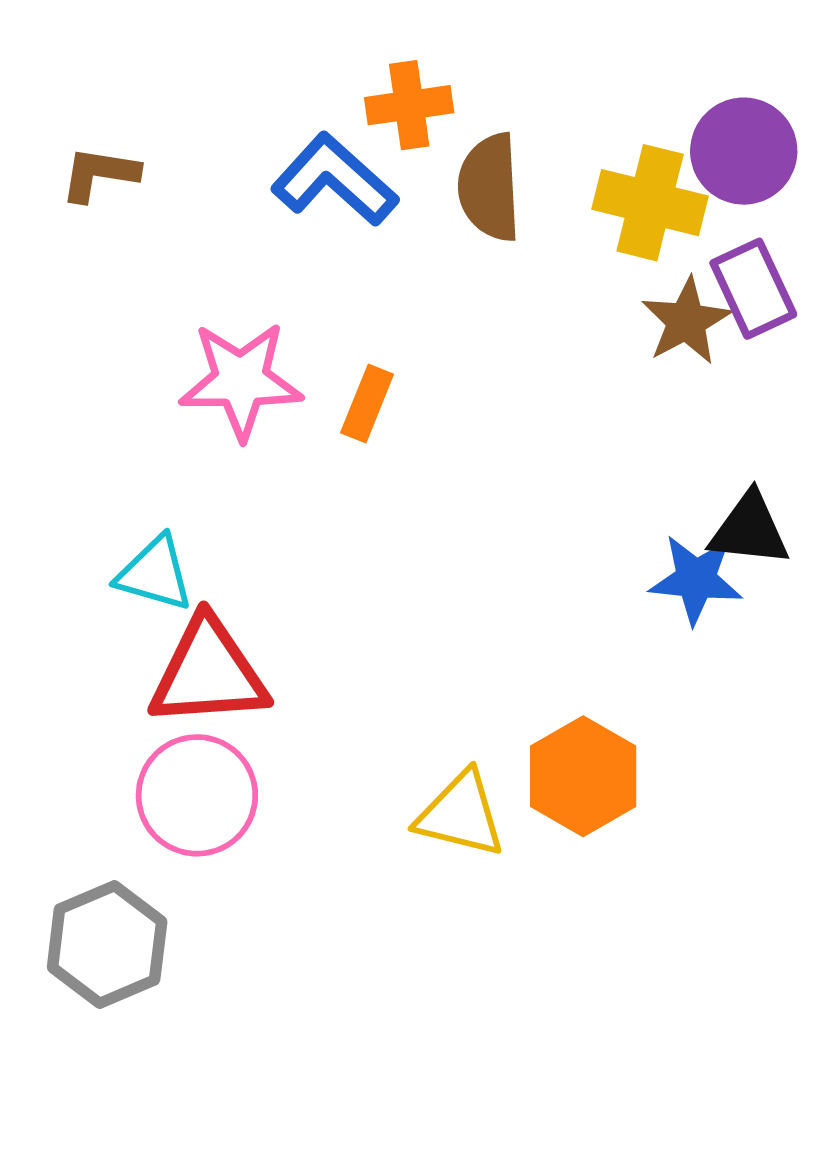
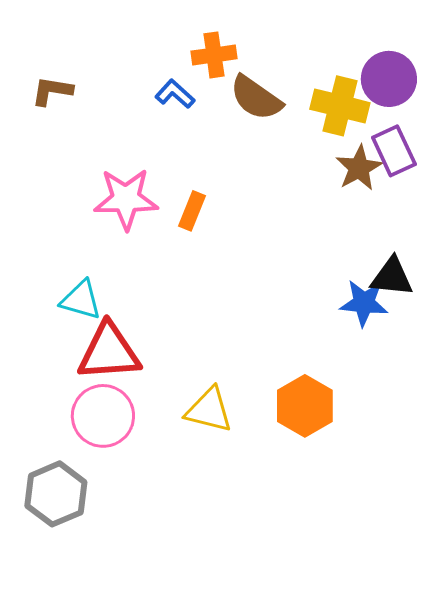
blue L-shape: (335, 180) -> (175, 94), size x0.6
brown semicircle: (489, 187) -> (256, 98), turned -52
yellow triangle: (461, 814) -> (209, 410), moved

